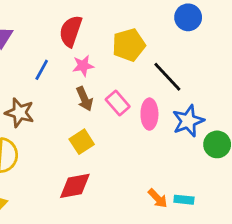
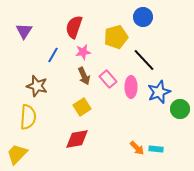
blue circle: (188, 17) -> (143, 17), moved

